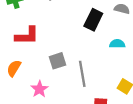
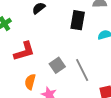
orange semicircle: (14, 68) -> (30, 82), moved

